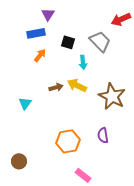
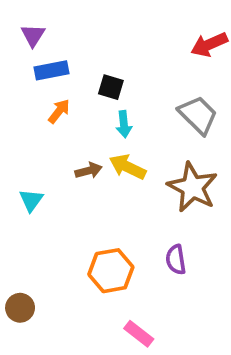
purple triangle: (48, 14) -> (33, 35), moved
gray trapezoid: (100, 41) -> (198, 115), moved
cyan arrow: (83, 62) -> (124, 124), moved

